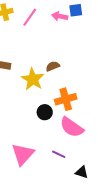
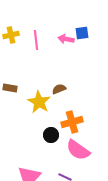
pink line: (30, 17) -> (36, 40), turned -42

